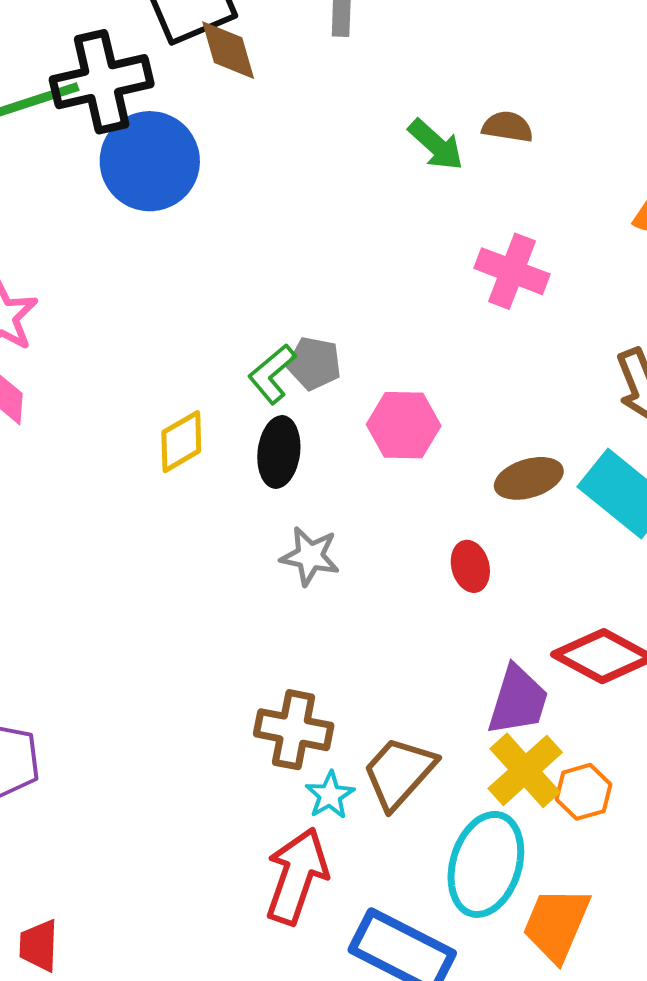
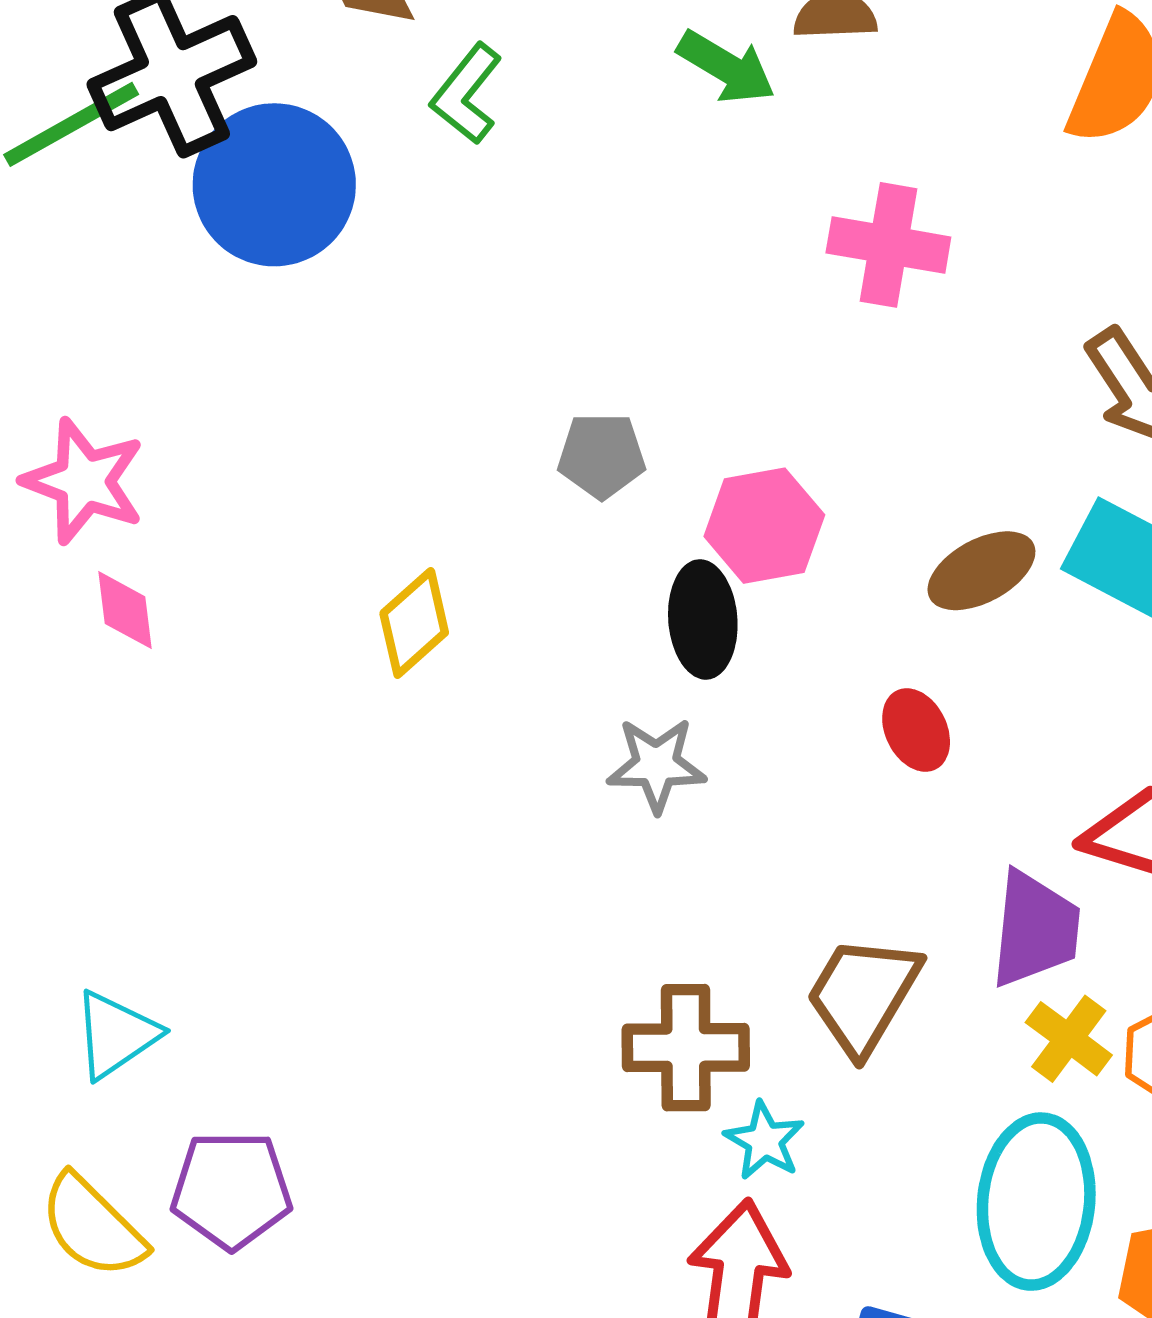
green L-shape: (272, 374) -> (466, 94), moved
black ellipse: (279, 452) -> (703, 619), moved
yellow cross: (525, 770) -> (1069, 1039), size x0.7
brown trapezoid: (399, 773) -> (863, 995), moved

